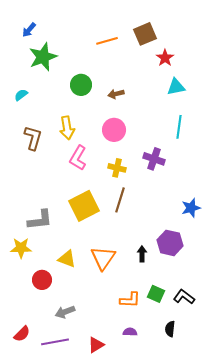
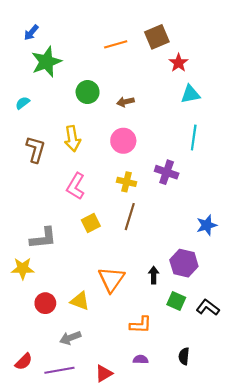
pink L-shape: (78, 158) -> (76, 186), moved
yellow square: (84, 206) -> (91, 223), size x0.6
yellow triangle: (67, 259) -> (80, 301), moved
green square: (156, 294) -> (176, 301), moved
black L-shape: (184, 297) -> (208, 307), moved

